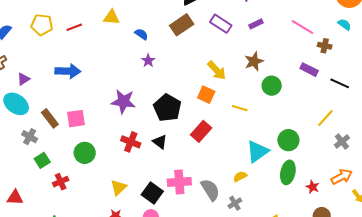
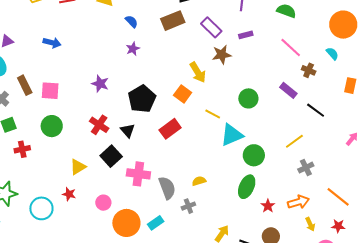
brown star: (254, 61) -> (222, 55), moved
blue arrow: (68, 71) -> (52, 43), size x0.7
purple star: (123, 101) -> (100, 84), size x0.7
cyan triangle: (258, 151) -> (232, 135), moved
black square: (152, 193) -> (111, 156), moved

